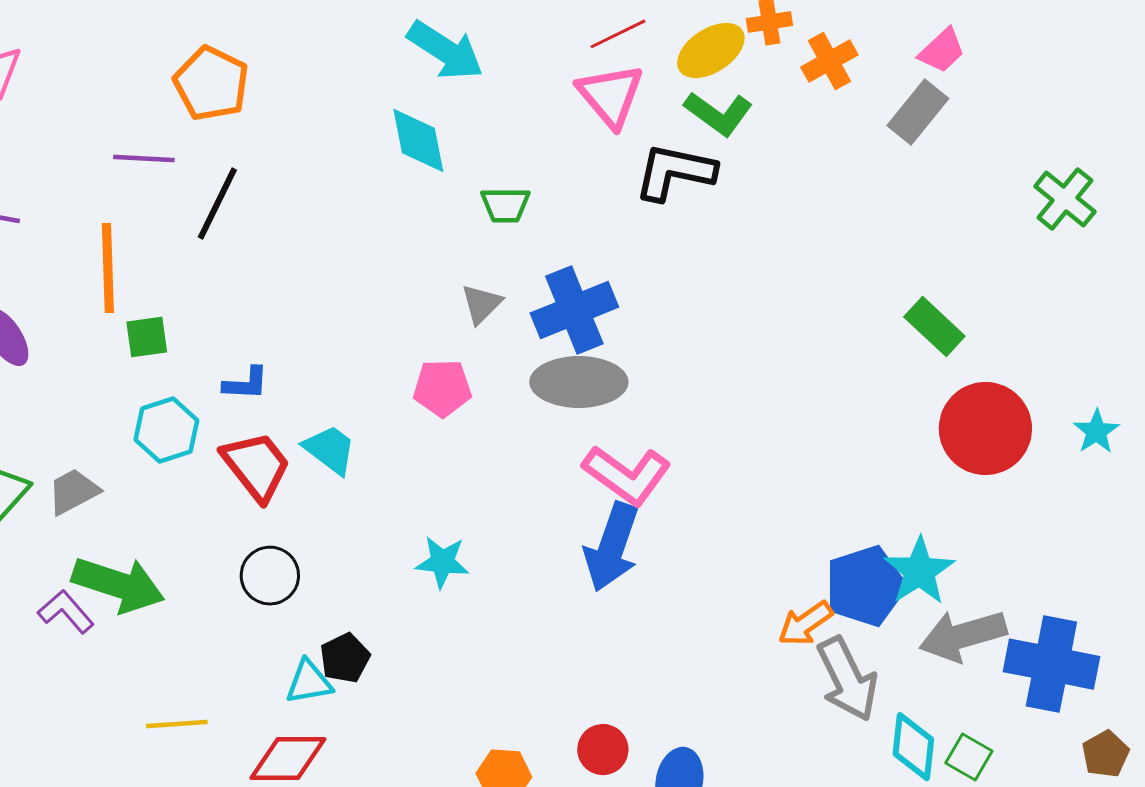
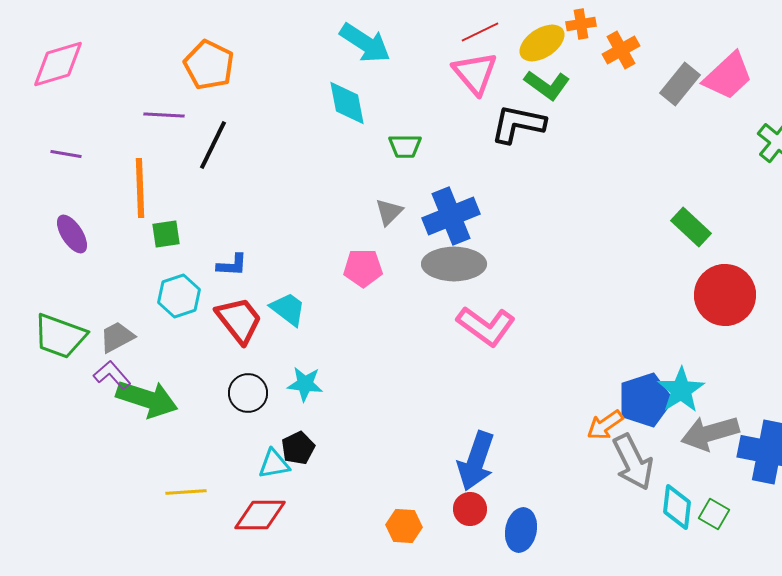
pink trapezoid: (942, 50) -> (728, 76), moved, size x1.6
blue arrow: (612, 547) -> (476, 461), moved
cyan star: (442, 562) -> (305, 384), moved
purple L-shape: (66, 612) -> (112, 375), moved

